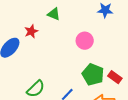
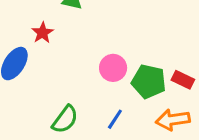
pink circle: (85, 41) -> (113, 68), moved

